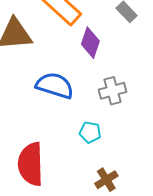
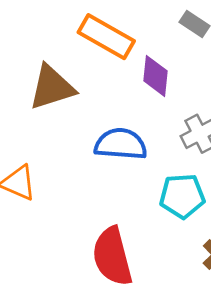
cyan pentagon: (90, 132) -> (182, 196), size x1.5

